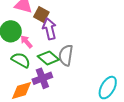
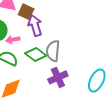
pink arrow: (26, 42) -> (13, 40), turned -56
purple cross: (42, 78) -> (58, 77), moved

